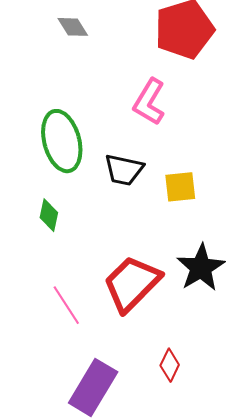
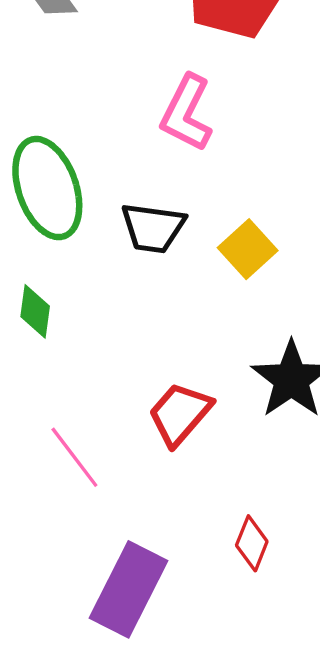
yellow square: (180, 187) -> (248, 249), turned -32
red trapezoid: (132, 283) -> (180, 414), size x0.7

